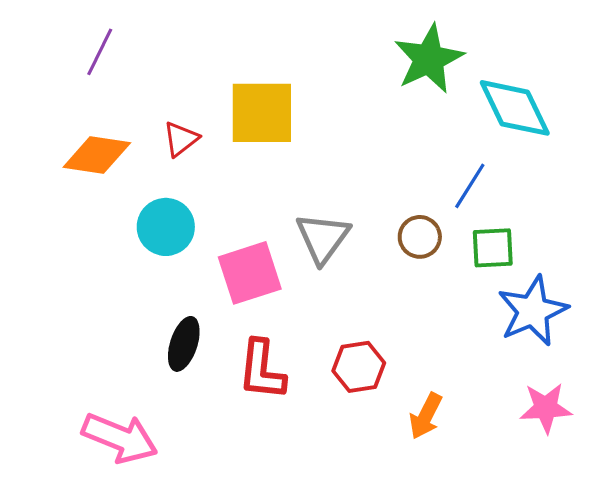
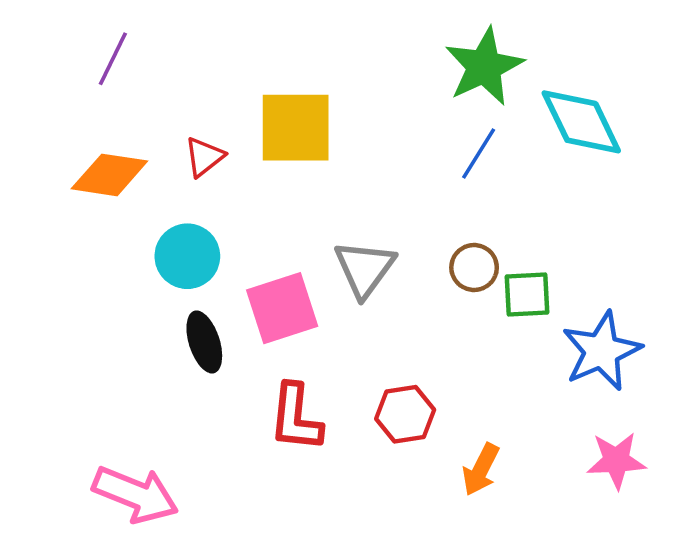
blue line: (470, 186) -> (479, 153), moved
green square: (493, 248) -> (527, 295), moved
black ellipse: (184, 344) -> (204, 342), moved, turned -36

